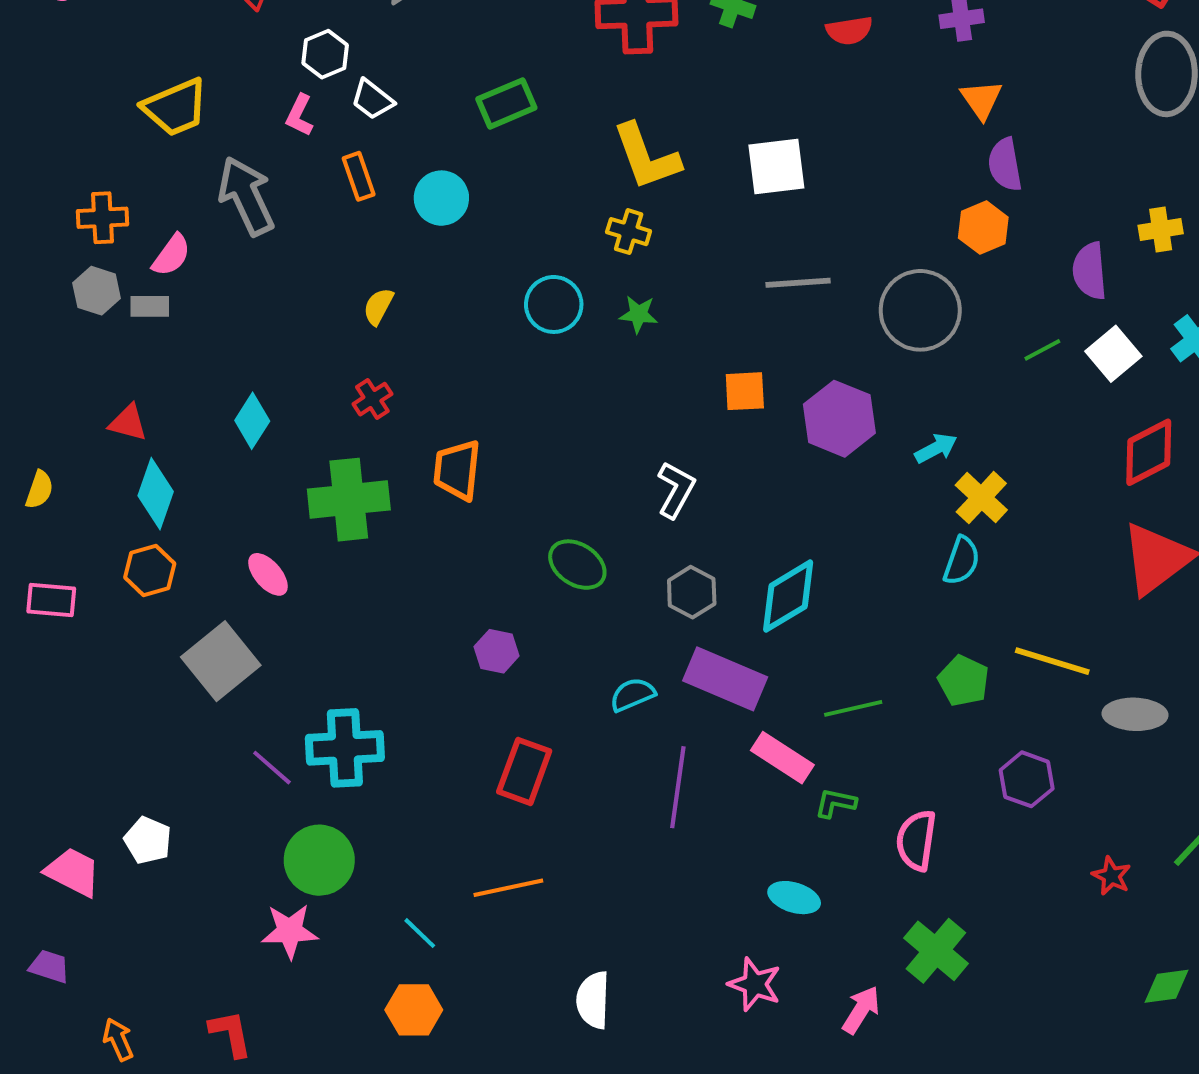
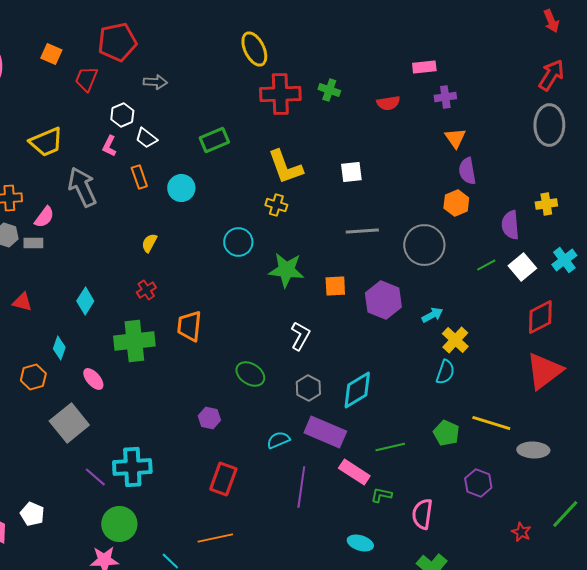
white square: (776, 167) -> (351, 172), size x0.7
green star: (638, 314) -> (286, 270), moved, size x1.8
cyan diamond: (156, 494) -> (59, 348), moved, size x0.7

